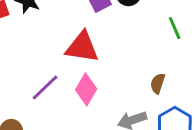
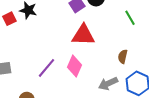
red triangle: (82, 47) -> (83, 35), moved

